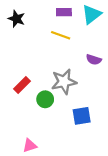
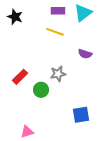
gray star: (64, 82) -> (58, 74), size x0.7
blue square: (82, 116) -> (81, 115), moved

